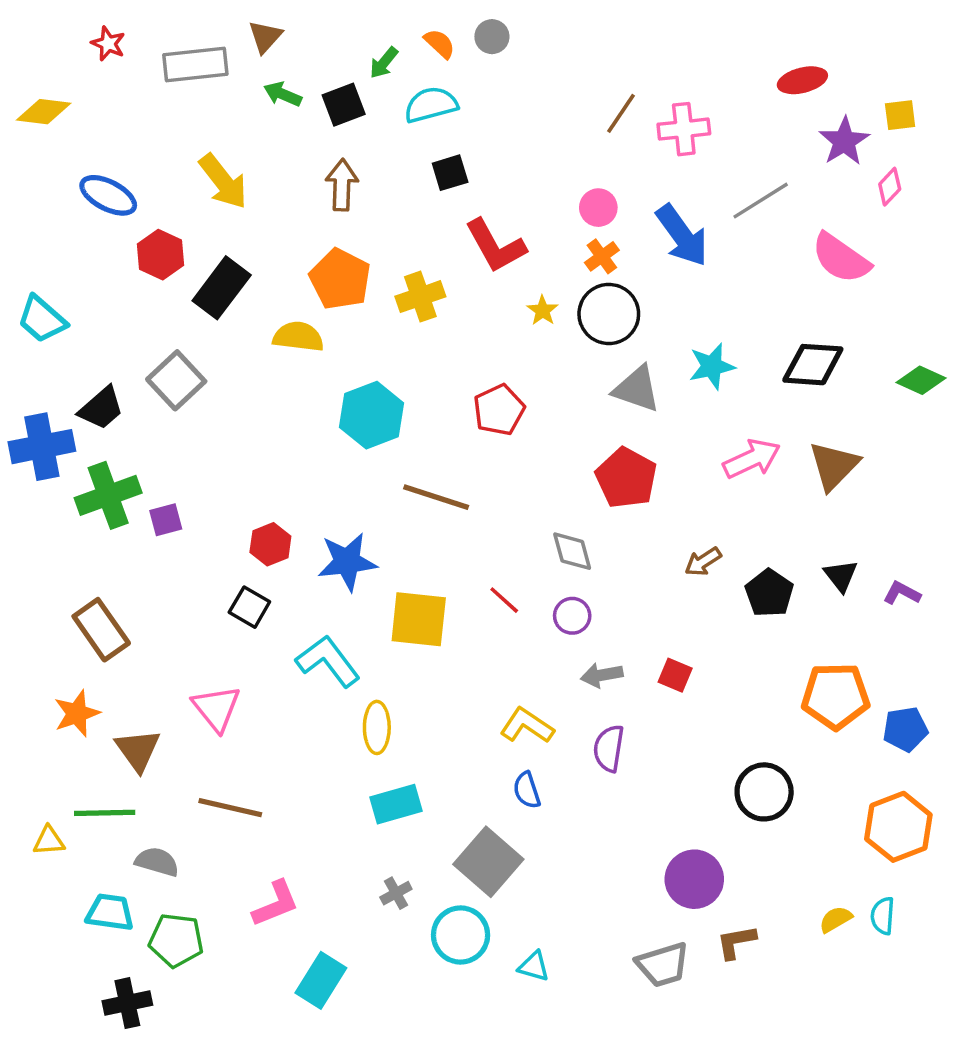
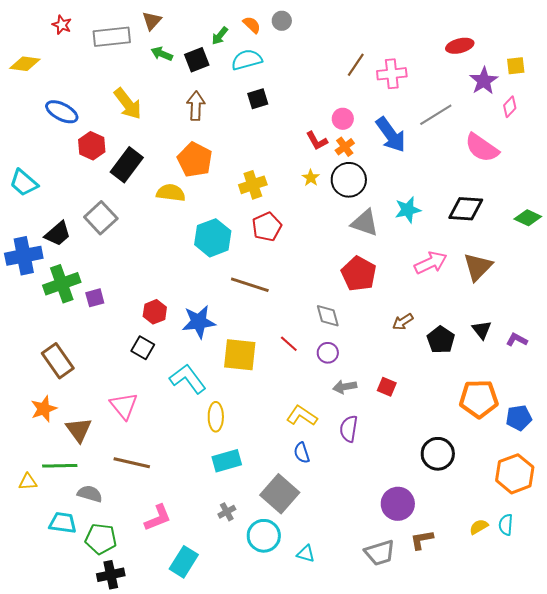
red L-shape: (495, 246) -> (317, 141), moved, size x0.6
yellow cross: (420, 297) -> (253, 185), moved
red pentagon: (499, 410) -> (267, 227), moved
black cross: (127, 1003) -> (111, 575), moved

